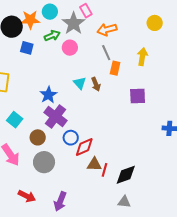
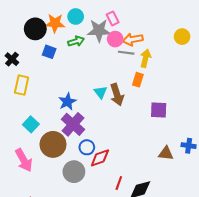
gray star: (74, 23) -> (99, 30), turned 30
pink circle: (70, 48) -> (115, 39), moved
gray line: (106, 53) -> (126, 53), moved, turned -63
yellow arrow: (142, 57) -> (146, 58), moved
brown arrow: (96, 84) -> (117, 95), size x1.5
brown circle: (38, 137) -> (53, 144), size x1.6
gray circle: (44, 162) -> (74, 172), moved
brown triangle: (94, 164) -> (166, 153), moved

